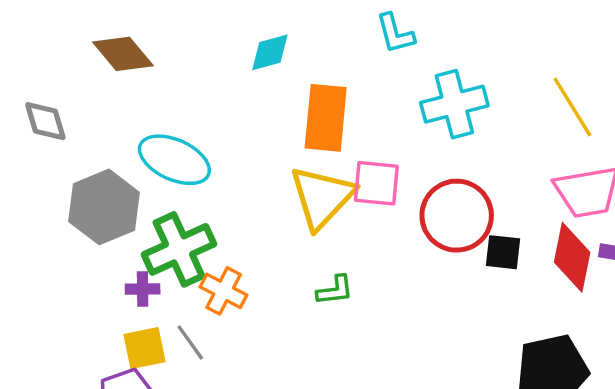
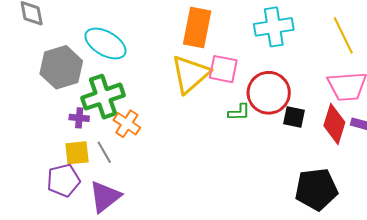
green L-shape: (335, 290) -> (239, 112), moved

